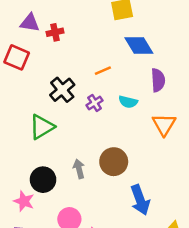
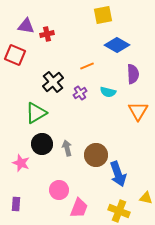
blue diamond: (139, 45) -> (117, 45), turned -30
brown circle: (114, 162) -> (96, 155), moved
black circle: (43, 180) -> (42, 144), moved
pink star: (24, 201) -> (21, 163), moved

